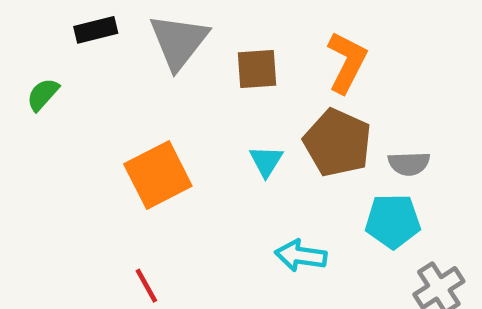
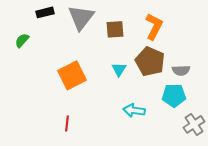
red line: (146, 286) -> (67, 123), turned 35

